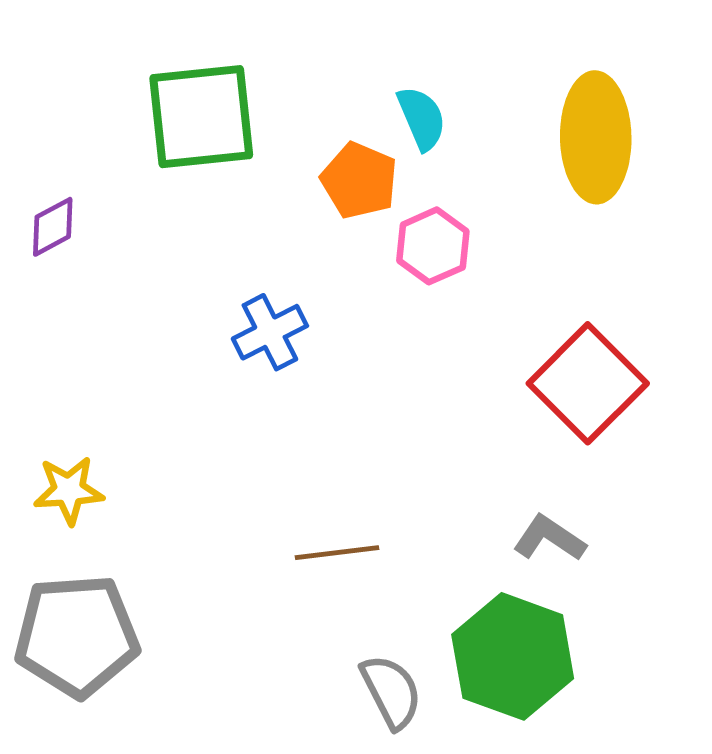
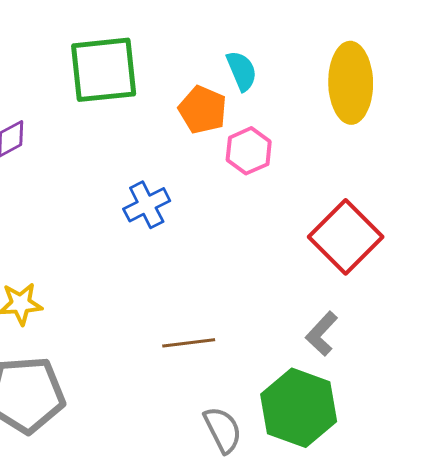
gray L-shape: (549, 538) -> (322, 334), turned -81

